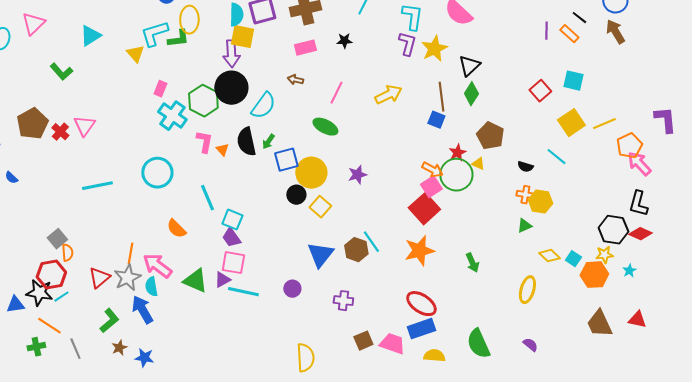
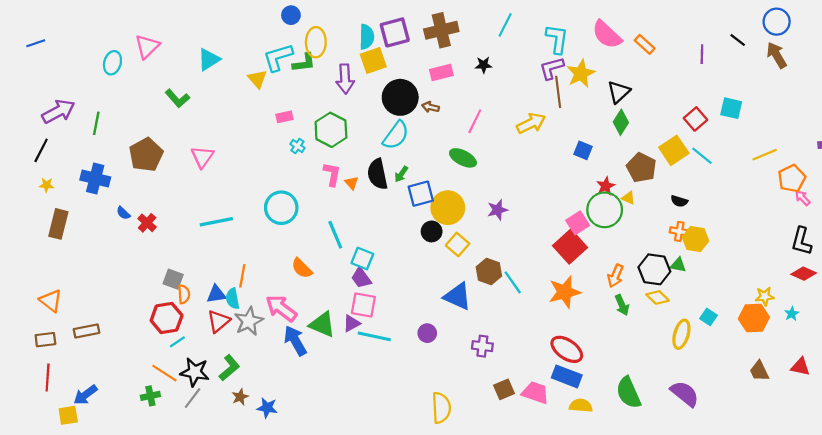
orange rectangle: (569, 34) -> (645, 44), moved
yellow square: (242, 37) -> (373, 61), turned -30
purple L-shape: (407, 44) -> (552, 68), turned -120
purple arrow: (231, 54) -> (345, 79), moved
black circle: (231, 88) -> (400, 97), moved
pink rectangle: (160, 89) -> (284, 117), turned 56
brown line: (441, 97) -> (558, 92), moved
cyan cross: (172, 116) -> (297, 146), size x0.5
yellow square: (571, 123) -> (674, 150), moved
red cross: (60, 132) -> (147, 223), moved
cyan line: (556, 157) -> (702, 156), moved
pink arrow: (639, 164) -> (803, 198), size x0.6
orange arrow: (432, 170) -> (615, 276), moved, turned 85
green triangle: (524, 226) -> (678, 265), turned 35
black hexagon: (613, 230) -> (654, 269), moved
gray square: (57, 239) -> (173, 279), turned -30
brown hexagon: (356, 250) -> (489, 271), moved
orange line: (130, 254) -> (242, 276), moved
blue triangle: (320, 255) -> (458, 296), turned -44
yellow diamond: (549, 256) -> (658, 297), moved
cyan square: (573, 259) -> (708, 317), moved
cyan semicircle: (151, 287) -> (233, 299), moved
black star: (39, 293) -> (195, 372), moved
blue triangle: (15, 305) -> (216, 294), moved
blue arrow: (142, 310) -> (295, 341), moved
brown trapezoid: (599, 324) -> (759, 371), size x0.7
blue rectangle: (421, 329) -> (567, 376), turned 40
purple semicircle: (530, 345) -> (685, 394), size x1.8
gray line: (75, 349) -> (193, 398), turned 60

